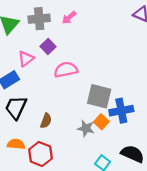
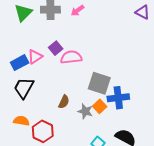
purple square: (48, 46) -> (56, 48), moved
pink triangle: (26, 59) -> (35, 57), moved
brown semicircle: (46, 121) -> (64, 102), moved

